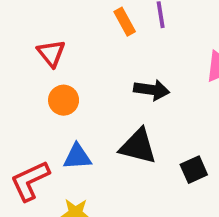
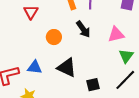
black arrow: (152, 90) -> (83, 29), moved, turned 36
orange circle: (64, 100) -> (54, 37), moved

